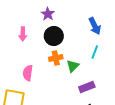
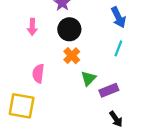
orange cross: (56, 58) -> (72, 56), turned -32
green triangle: (73, 66) -> (88, 78), moved

